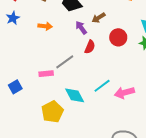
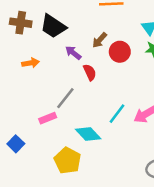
brown arrow: (99, 18) -> (100, 40), moved
red semicircle: (90, 47) -> (90, 72), turned -32

